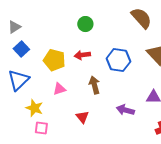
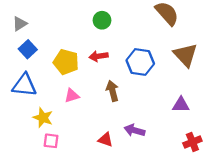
blue triangle: (18, 80) -> (24, 85), turned 50
purple arrow: (125, 110) -> (134, 130), moved
red triangle: (82, 117) -> (105, 140), moved, turned -32

